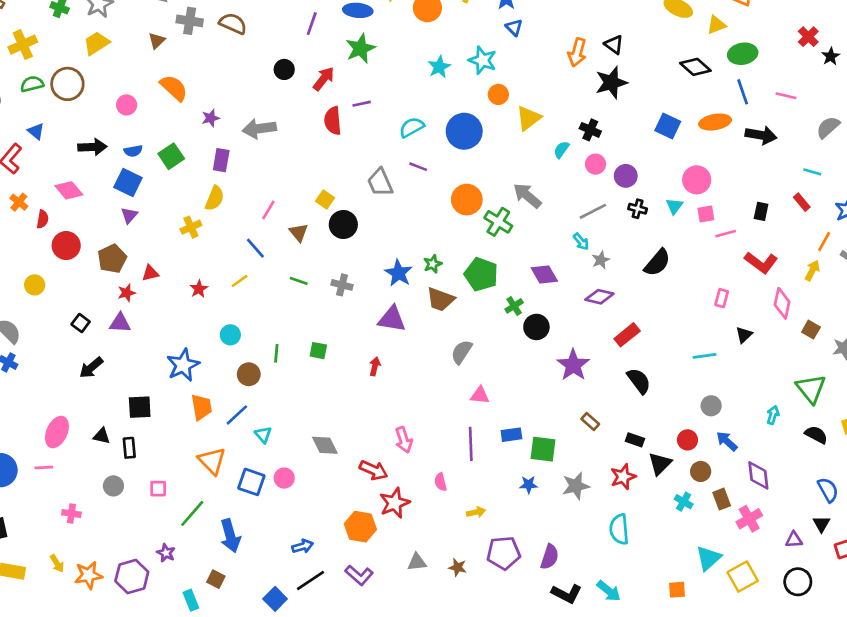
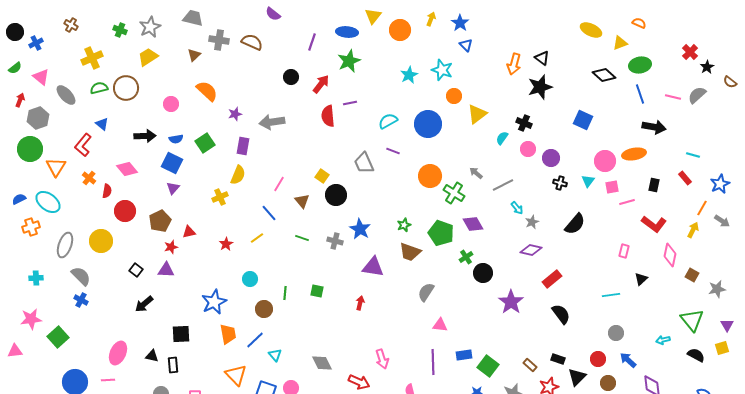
orange ellipse: (715, 122) -> (634, 154), moved
gray semicircle: (828, 127) -> (697, 95), moved
gray arrow: (527, 196) -> (476, 173), size x0.6
gray line: (593, 211) -> (503, 185), moved
blue star: (398, 273) -> (360, 229), moved
purple diamond: (544, 274) -> (473, 224), moved
yellow circle: (35, 285) -> (101, 241), size x1.5
cyan arrow: (773, 415) -> (663, 340), turned -120
brown rectangle: (590, 422) -> (530, 365), moved
green square: (543, 449) -> (488, 366), turned 30

